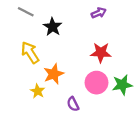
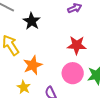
yellow star: (38, 91) -> (24, 87), moved

